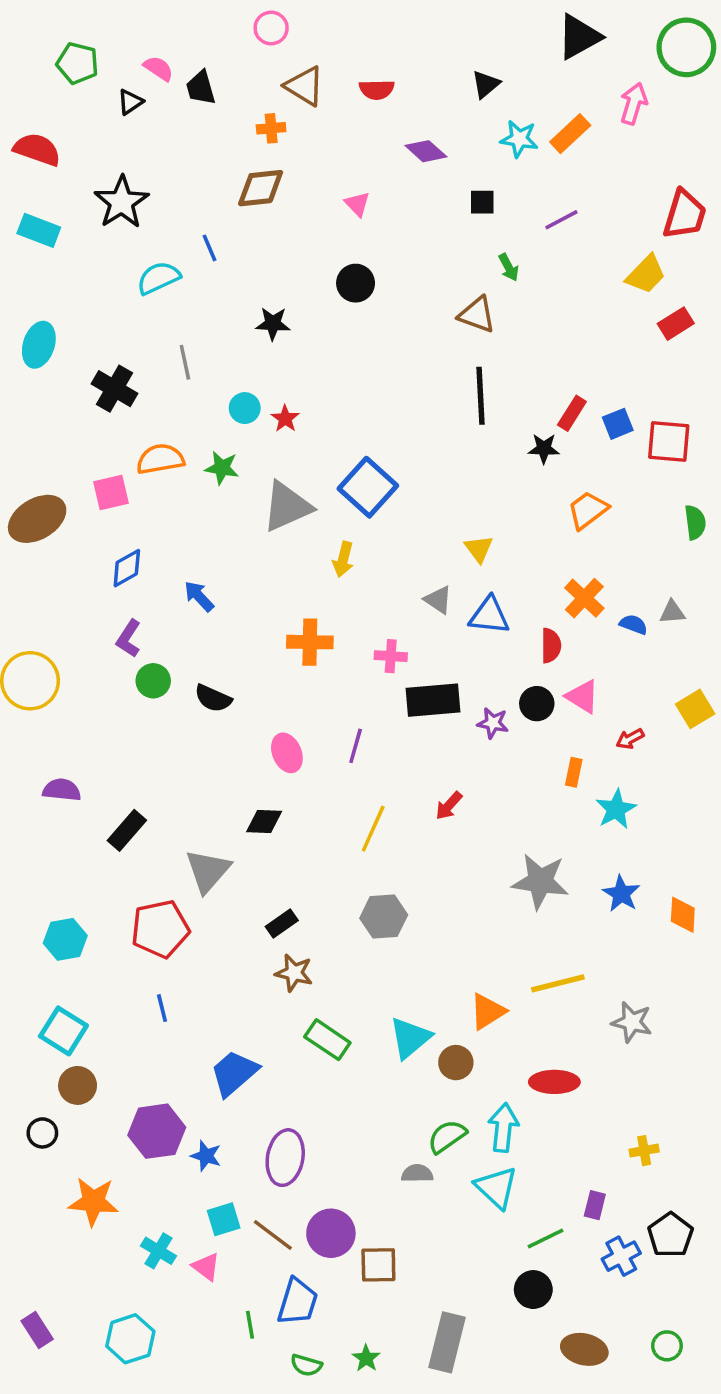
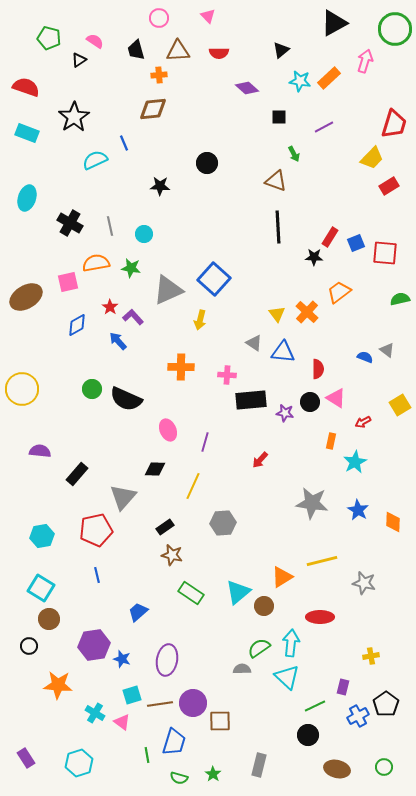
brown triangle: (305, 86) -> (178, 51), turned -35
black trapezoid: (201, 88) -> (136, 50), moved
pink triangle: (357, 204) -> (208, 16), moved
gray line: (185, 362) -> (110, 226), moved
red star: (285, 419) -> (110, 307), moved
green semicircle: (695, 522) -> (400, 299), turned -96
orange cross: (584, 598) -> (307, 312), moved
gray triangle: (672, 612) -> (387, 350), turned 42
purple L-shape: (129, 639) -> (133, 317), moved, turned 105
black semicircle: (213, 698) -> (126, 399), size x1.5
purple line: (356, 746) -> (205, 442), moved
yellow line: (373, 829) -> (193, 486), moved
blue trapezoid: (234, 1073) -> (138, 612), size x0.7
brown line: (273, 1235) -> (160, 704), turned -45
gray rectangle: (447, 1342) -> (259, 765), size x0.7

